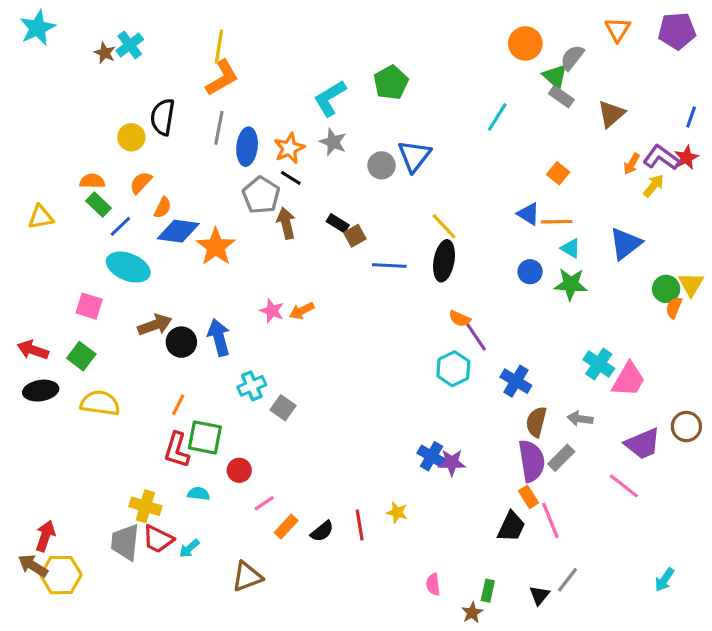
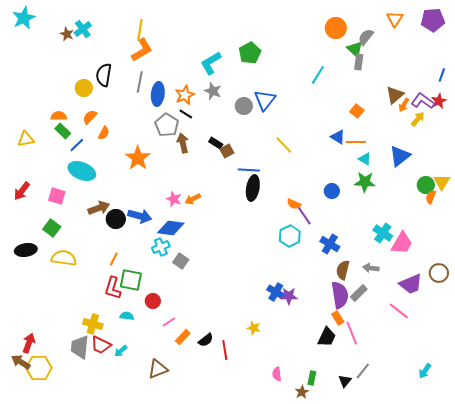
gray rectangle: (561, 97) -> (359, 62), turned 63
brown triangle: (611, 114) -> (395, 95), moved
blue diamond: (178, 231) -> (171, 228), moved
black ellipse: (444, 261) -> (253, 188), moved
blue circle: (530, 272) -> (332, 191), moved
blue arrow: (219, 337) -> (140, 216), turned 120
red arrow: (33, 350) -> (22, 191), moved, turned -72
red line: (360, 525) -> (225, 350), moved

